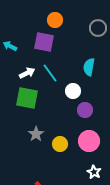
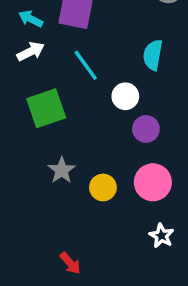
cyan arrow: (10, 46) -> (31, 19), moved
white arrow: (27, 73) -> (31, 52), moved
green square: (27, 98) -> (46, 108), turned -30

